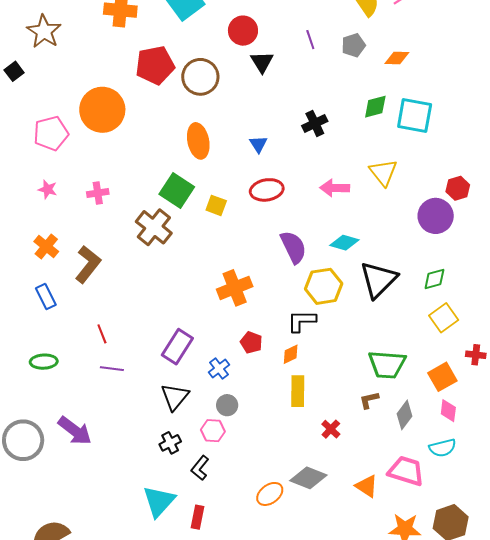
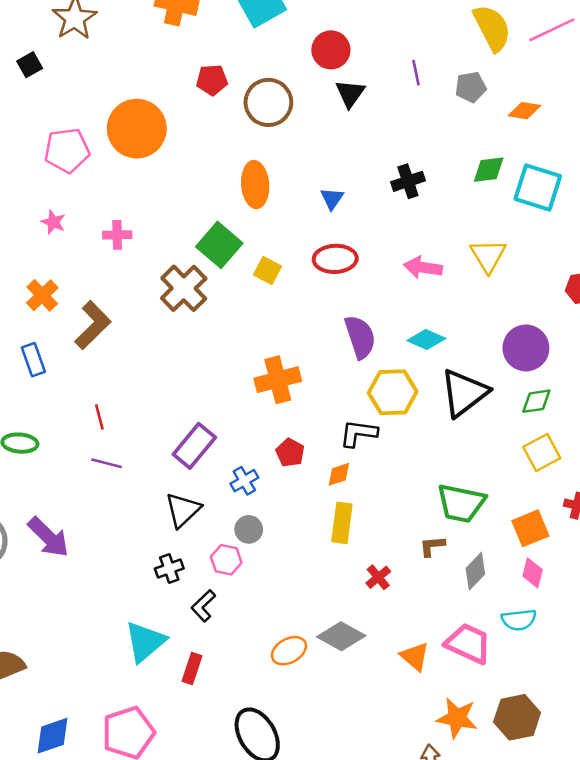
red pentagon: (155, 65) -> (212, 80), size x0.6
purple circle: (436, 216) -> (526, 348), moved

